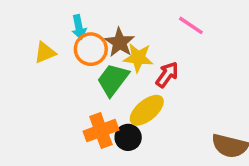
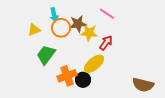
pink line: (191, 25) -> (107, 14), moved
brown star: (120, 42) -> (78, 24), turned 30
green trapezoid: (113, 80) -> (46, 55), moved

